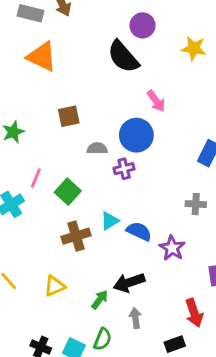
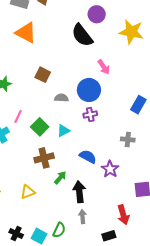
yellow star: (194, 48) -> (131, 32), size x1.4
brown square: (69, 116) -> (43, 75), turned 35
purple cross: (124, 169) -> (90, 114), moved
cyan triangle: (110, 221) -> (63, 131), moved
black arrow: (129, 283) -> (79, 192), turned 100
green arrow: (100, 300) -> (60, 178), moved

